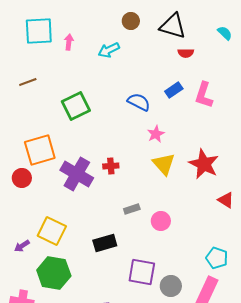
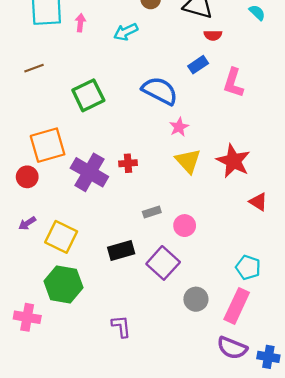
blue rectangle: (174, 90) -> (198, 65), moved
blue semicircle: (139, 102) -> (160, 91), size x1.4
purple arrow: (22, 246) -> (27, 223), moved
purple square: (142, 272) -> (163, 263), moved, turned 32

